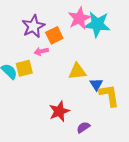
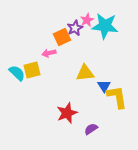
pink star: (79, 18) -> (87, 20), size x0.6
purple star: (33, 26) -> (75, 28), moved, size x0.7

